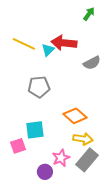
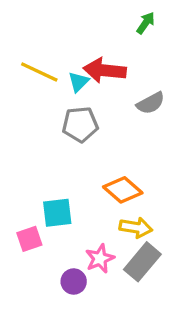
gray pentagon: (39, 87) -> (80, 124), moved

